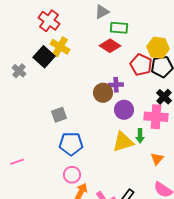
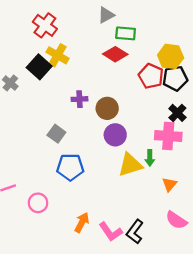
purple cross: (116, 85) -> (79, 99), moved
purple circle: (124, 110) -> (115, 135), moved
gray square: (59, 115) -> (56, 134), turned -35
pink circle: (72, 175) -> (38, 203), moved

